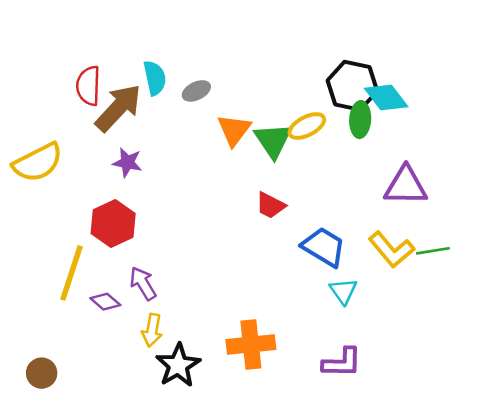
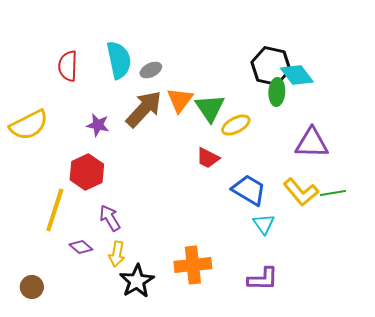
cyan semicircle: (155, 78) -> (119, 60), size x1.4
brown arrow: (118, 108) -> (144, 109), moved
yellow ellipse: (307, 126) -> (236, 125), moved
purple diamond: (105, 302) -> (81, 247), moved

